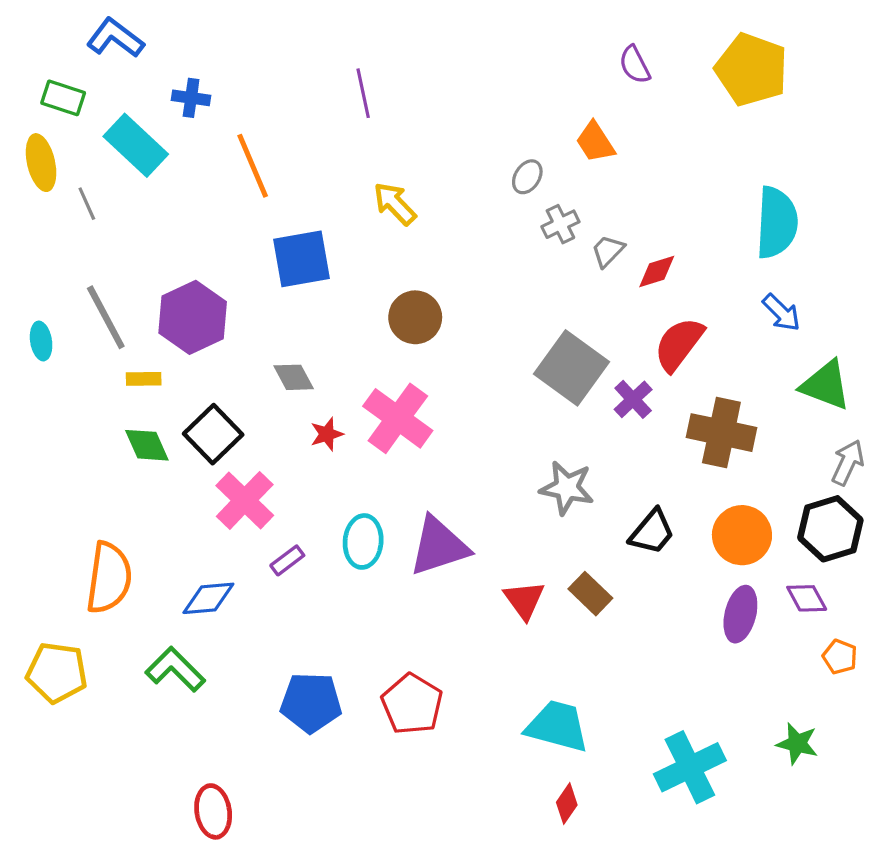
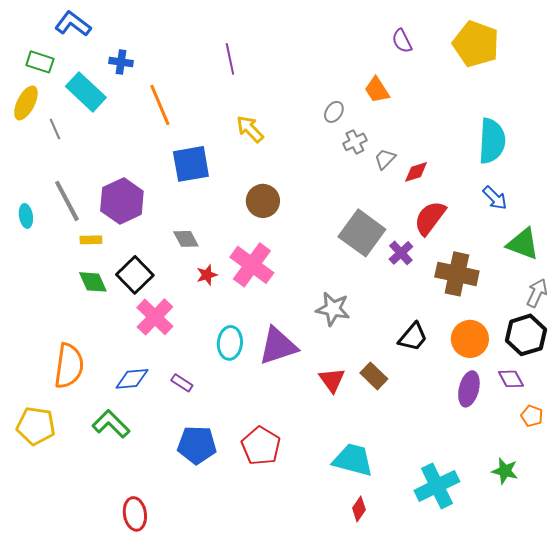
yellow ellipse: (41, 163) -> (26, 103), turned 40
gray star: (567, 488) -> (333, 309), moved
purple rectangle: (287, 560) -> (182, 383), moved, turned 70

